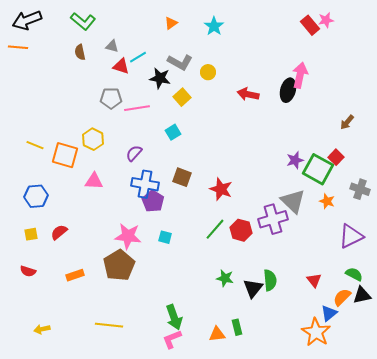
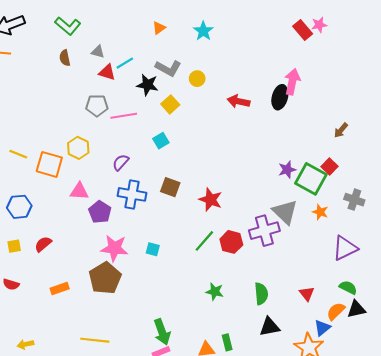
purple pentagon: (153, 201) -> (100, 212), moved
black triangle: (253, 288) -> (270, 327), moved, turned 40

